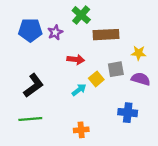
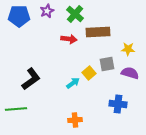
blue pentagon: (30, 30) -> (19, 16), moved
purple star: (55, 32) -> (47, 11), moved
red arrow: (76, 59) -> (69, 39), moved
green line: (30, 119) -> (16, 109), moved

